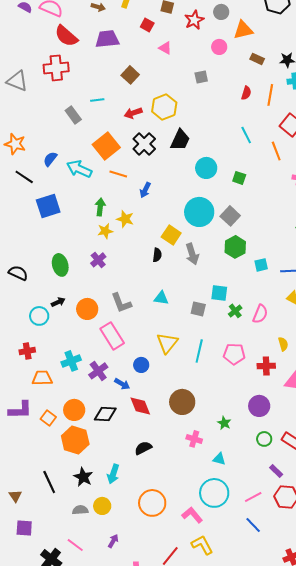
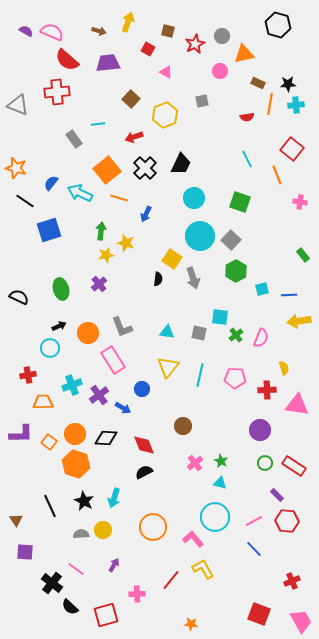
red semicircle: (246, 93) -> (247, 117), turned 64
orange line: (270, 95) -> (270, 104), moved
yellow hexagon: (164, 107) -> (165, 115), moved
cyan circle: (206, 168) -> (194, 198), moved
green square: (239, 178) -> (240, 202), size x1.5
cyan triangle: (161, 298) -> (167, 332), moved
cyan circle: (39, 316) -> (50, 348), moved
brown circle: (182, 402) -> (183, 426), size x0.7
red diamond: (140, 406) -> (144, 445), moved
green star: (224, 423) -> (221, 461), moved
pink cross: (194, 439) -> (195, 463), turned 35

